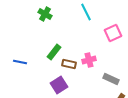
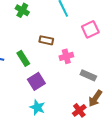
green rectangle: (54, 52) -> (23, 58), moved, turned -70
brown rectangle: (69, 64) -> (46, 40), moved

